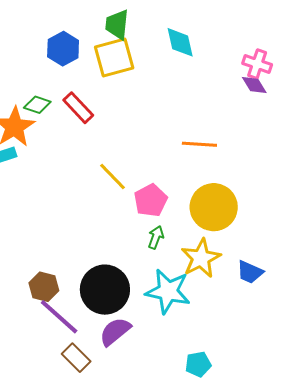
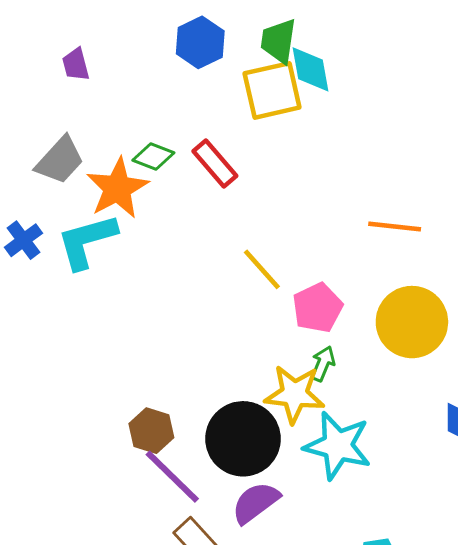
cyan diamond: (180, 42) -> (311, 69), moved
blue hexagon: (63, 49) -> (200, 42), moved
yellow star: (201, 258) -> (295, 394), moved, turned 30

